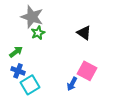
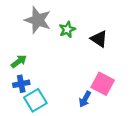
green star: (38, 33) -> (67, 29), moved
blue cross: (18, 71) -> (21, 84), turned -32

